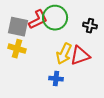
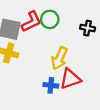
green circle: (55, 18) -> (50, 19), size x0.7
red triangle: (80, 56) -> (70, 79), moved

